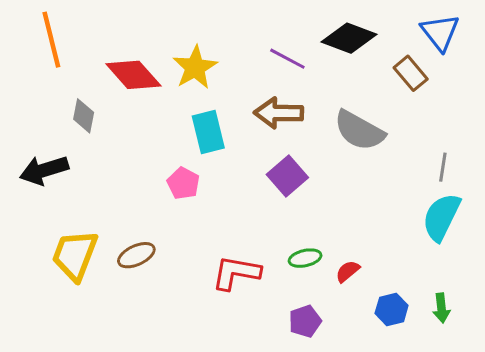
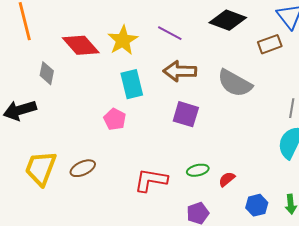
purple line: (287, 59) -> (170, 33), moved
brown rectangle: (411, 73) -> (270, 44), turned -70
purple square: (287, 176) -> (186, 114), turned -32

